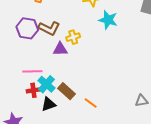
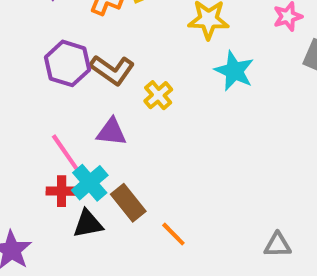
yellow cross: (73, 37) -> (158, 95), turned -32
purple triangle: (60, 49) -> (111, 132), moved
pink line: (32, 71) -> (65, 152), turned 48

